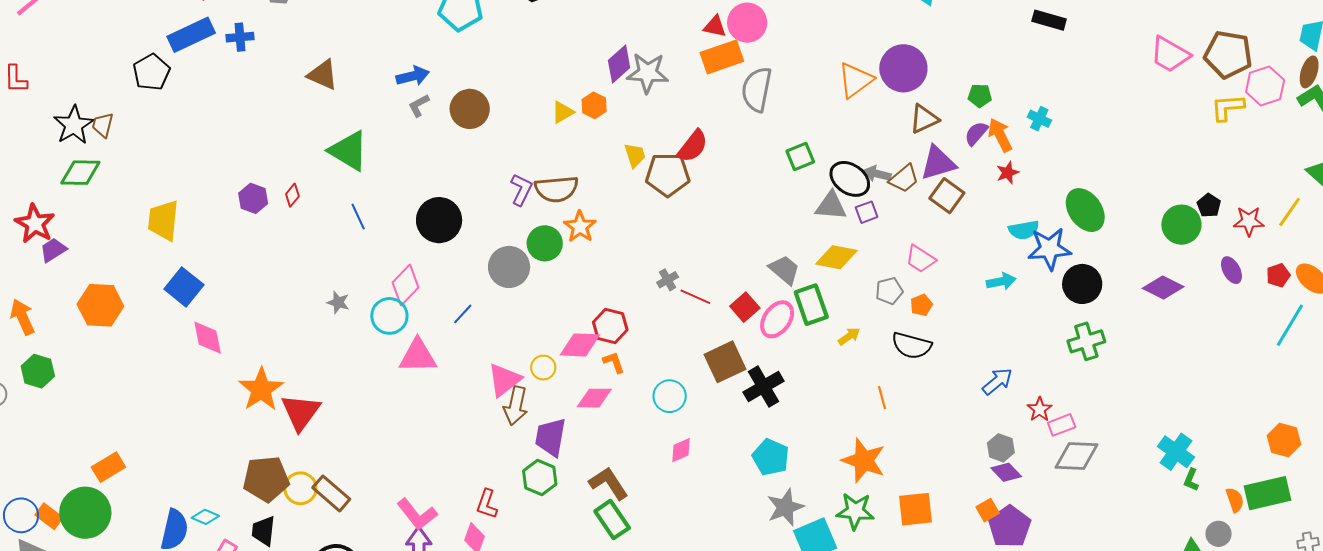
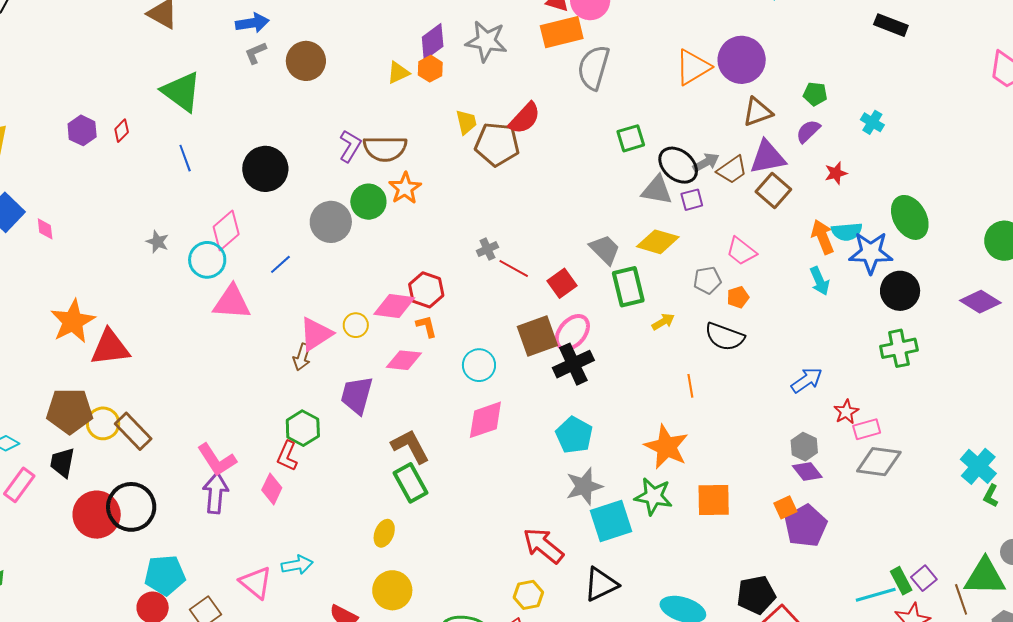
purple diamond: (619, 64) -> (433, 42), moved
orange arrow: (1000, 135) -> (823, 237), moved
gray arrow: (877, 174) -> (706, 162), turned 132
cyan arrow: (1001, 281) -> (820, 281), turned 72
pink ellipse: (777, 319) -> (572, 332), moved
pink diamond: (208, 338) -> (45, 229), moved, size x0.6
brown arrow: (516, 406) -> (302, 357), moved, size x0.7
red triangle: (301, 412) -> (110, 348), turned 42
pink diamond: (681, 450) -> (485, 420), size x1.6
green hexagon: (540, 478) -> (303, 428), moved

